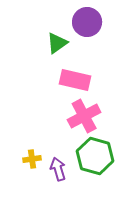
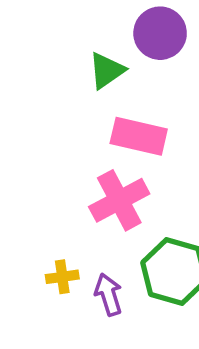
pink cross: (84, 116) -> (119, 200), moved

